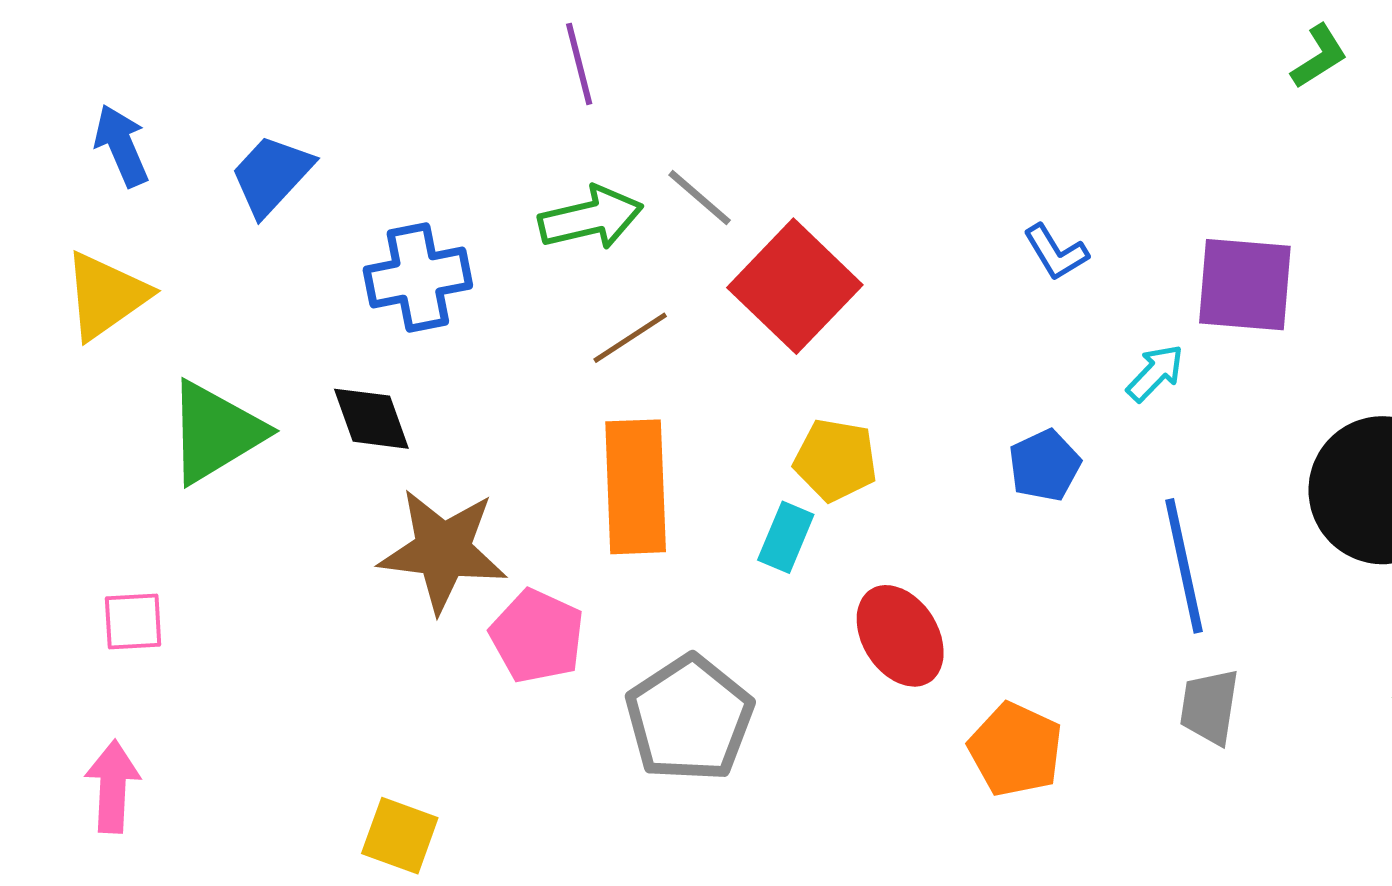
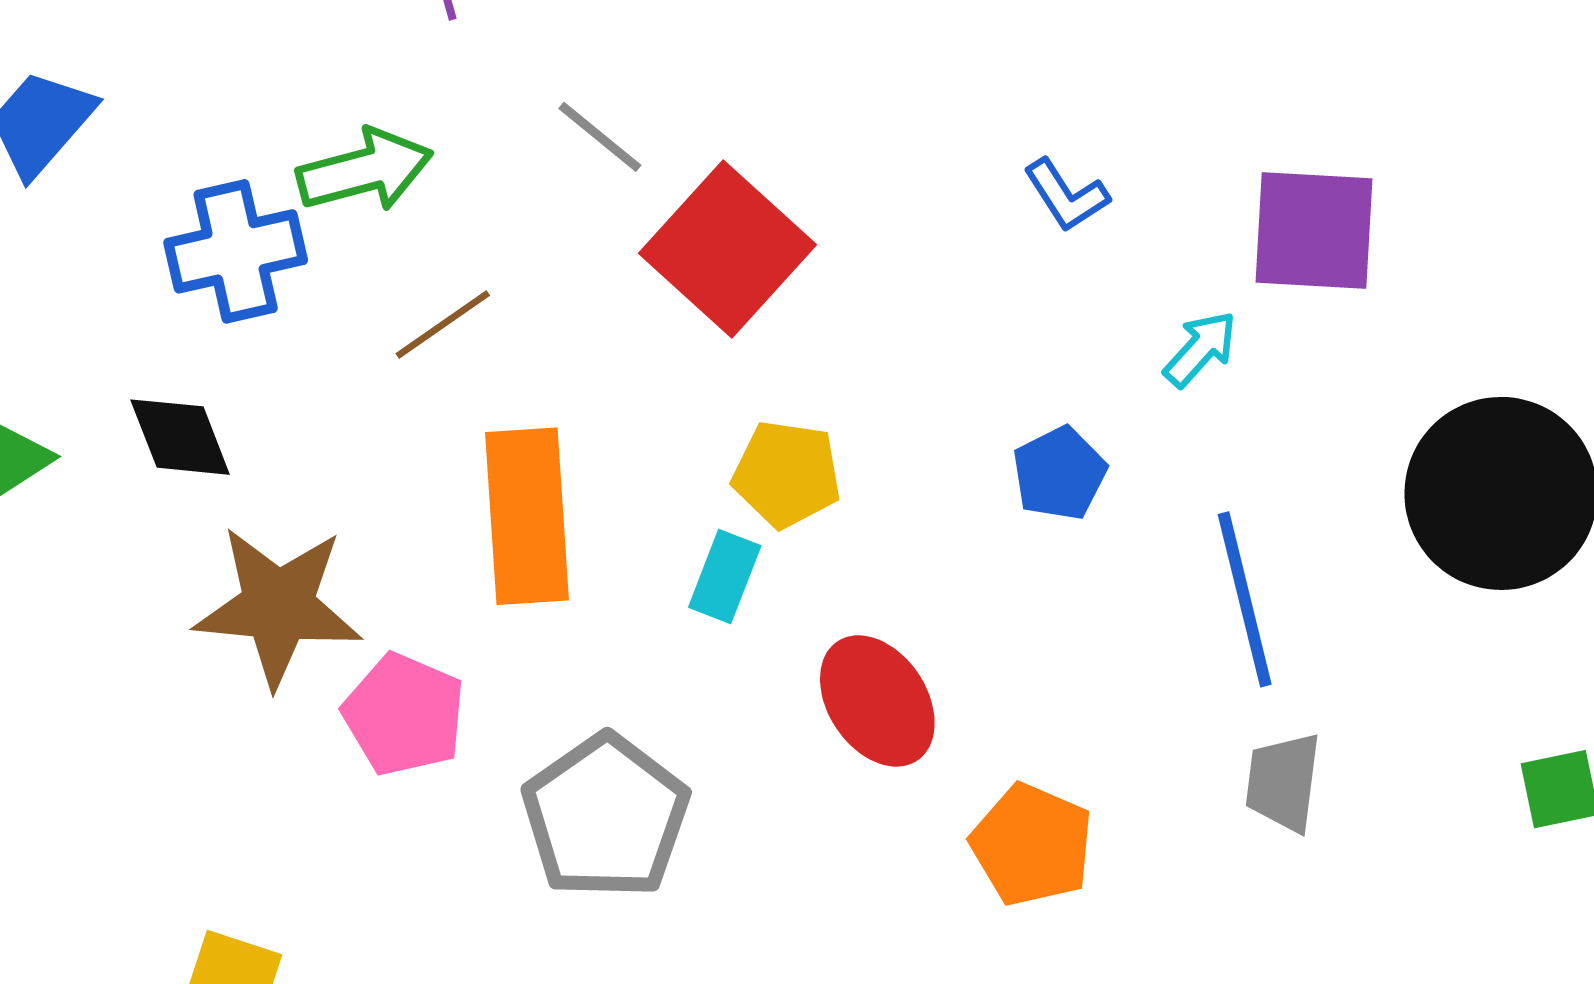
green arrow: (591, 218) -> (365, 170), moved
brown line: (630, 338) -> (443, 324), moved

